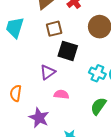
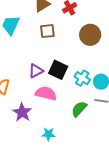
black square: (68, 51) -> (58, 70), moved
pink semicircle: (61, 94) -> (46, 93), size x1.5

